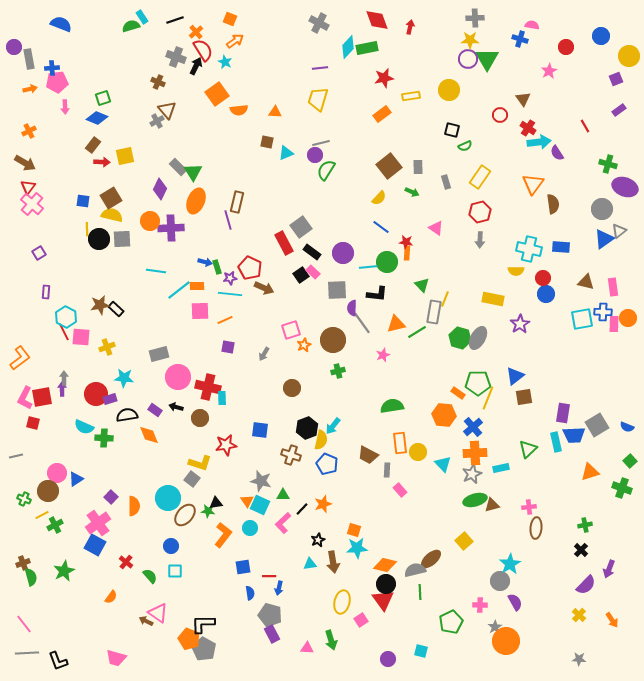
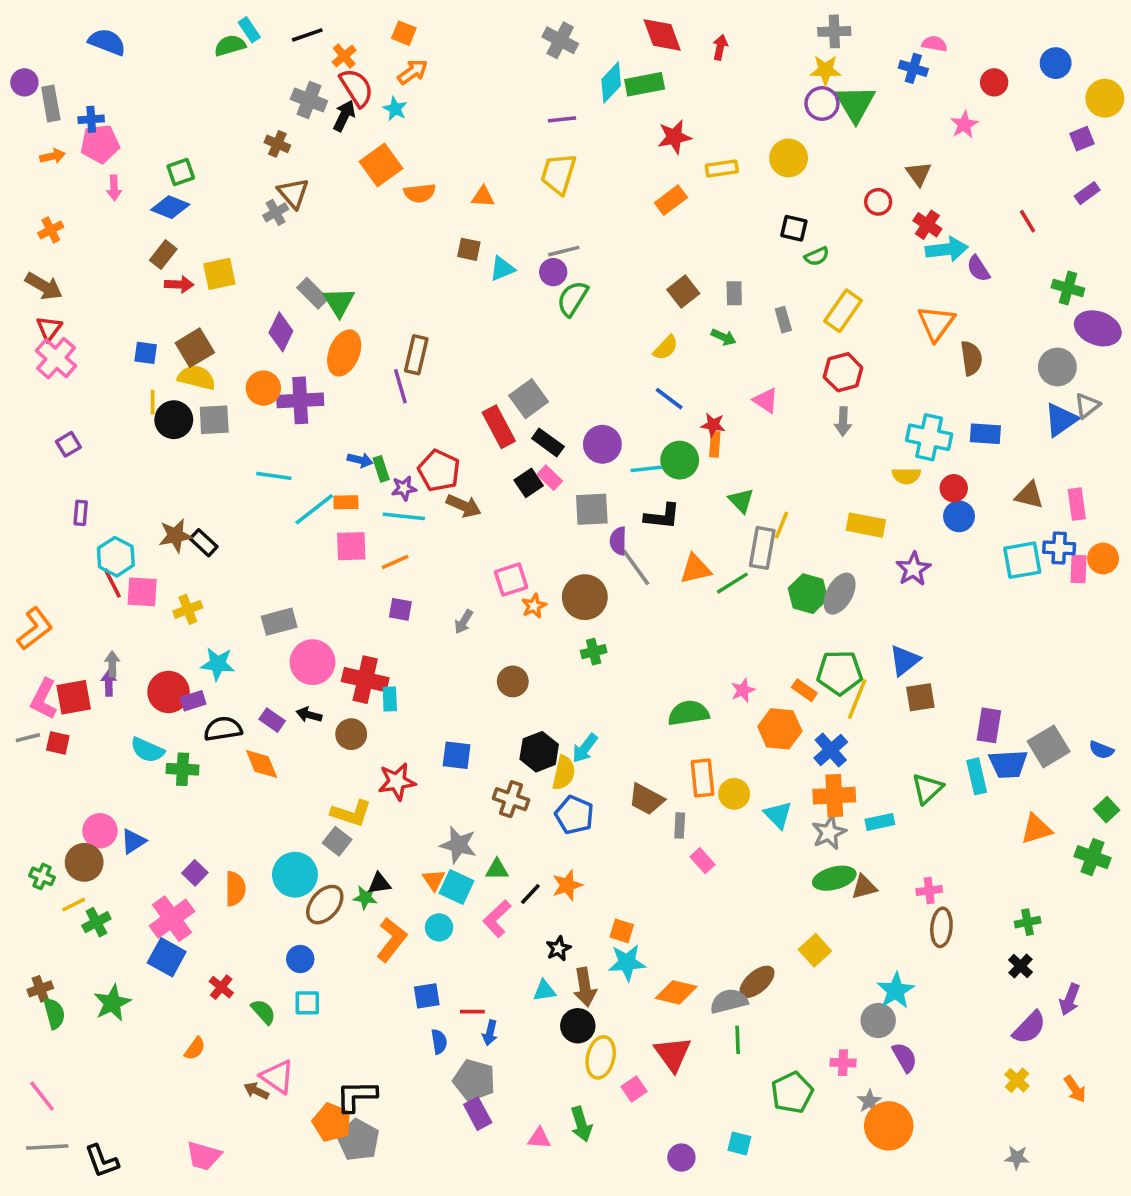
brown square: (389, 166) -> (683, 291), size x0.7
pink star: (383, 355) -> (743, 690), moved
gray line: (16, 456) -> (28, 738), moved
black circle: (386, 584) -> (578, 1026), moved

